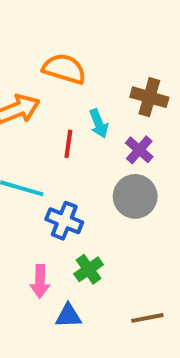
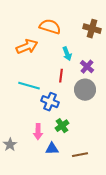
brown cross: (149, 97) -> (92, 29), moved
red line: (68, 144) -> (61, 76), moved
brown line: (147, 318) -> (80, 155), moved

